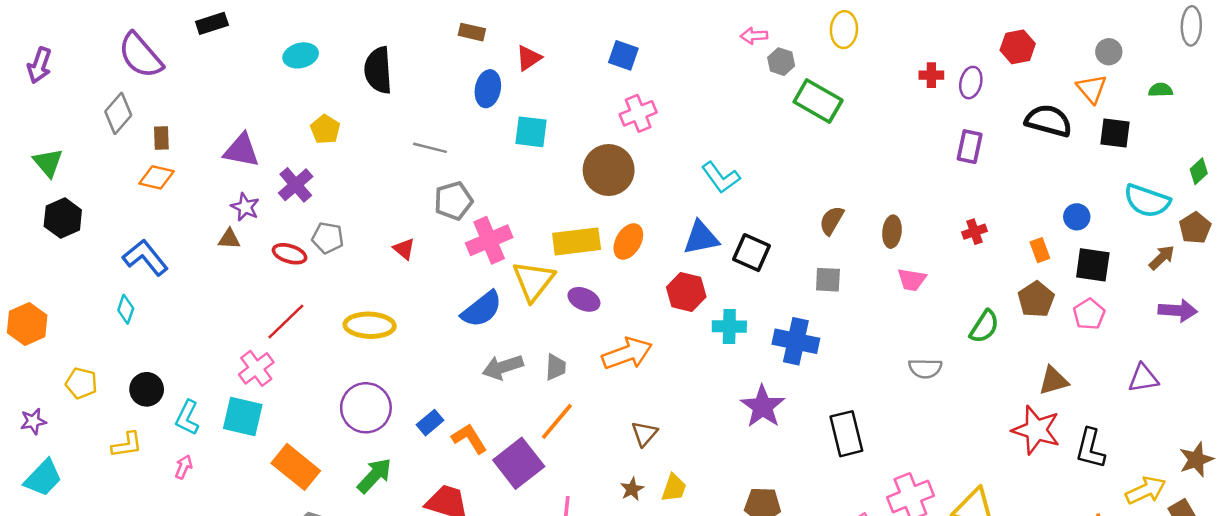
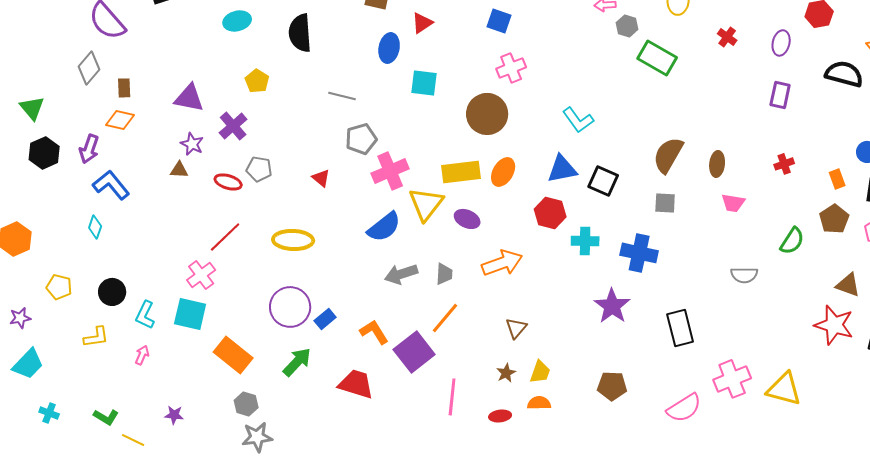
purple arrow: (39, 65) -> (89, 149), moved
red cross: (931, 75) -> (727, 37), moved, turned 36
brown semicircle: (832, 221) -> (668, 155), size x1.5
brown triangle: (1053, 381) -> (848, 285), turned 36
blue rectangle: (430, 423) -> (325, 319), moved

